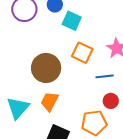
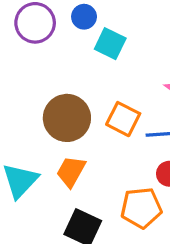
orange square: (82, 53) -> (123, 119), moved

